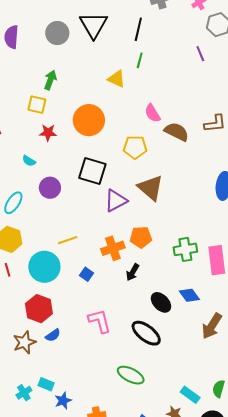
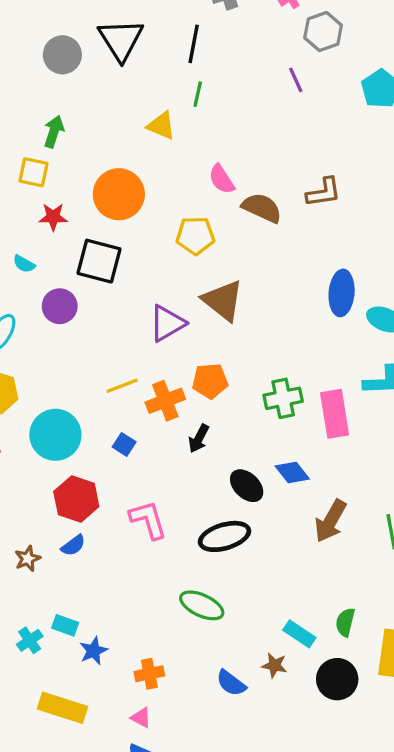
black square: (92, 171) -> (99, 261), moved
yellow line: (68, 240) -> (122, 386), moved
red hexagon: (39, 309) -> (76, 499), moved
black ellipse: (146, 333) -> (224, 536), turned -52
brown star: (24, 342) -> (28, 559), size x0.7

